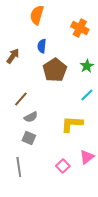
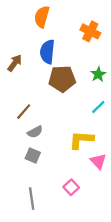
blue semicircle: (42, 46) -> (47, 52), size x1.5
brown pentagon: (55, 70) -> (62, 79), turned 30
pink triangle: (87, 157) -> (98, 161), moved, turned -35
gray line: (19, 167) -> (32, 199), moved

